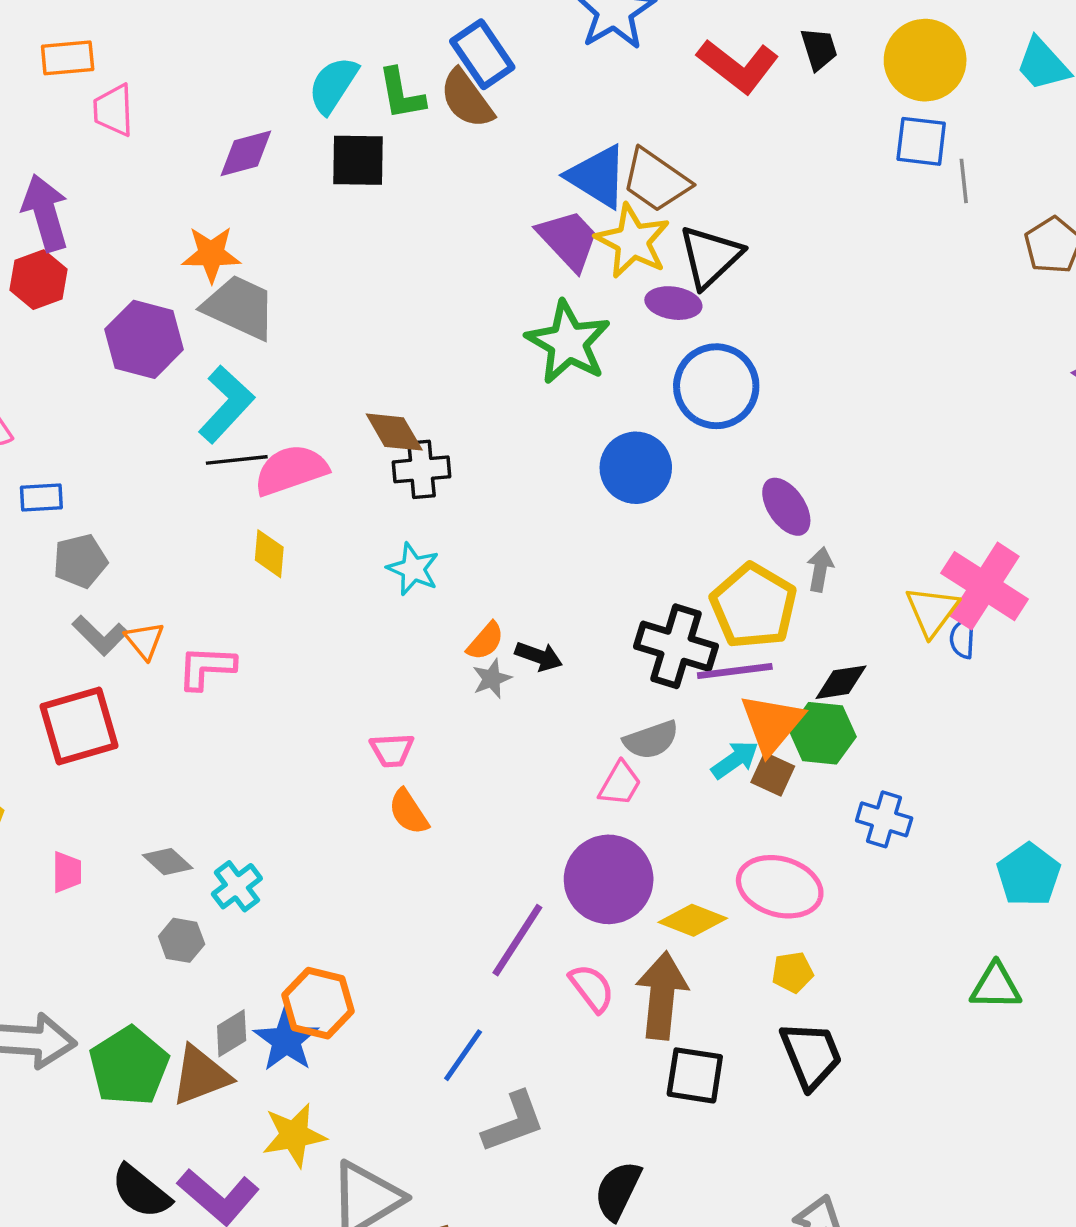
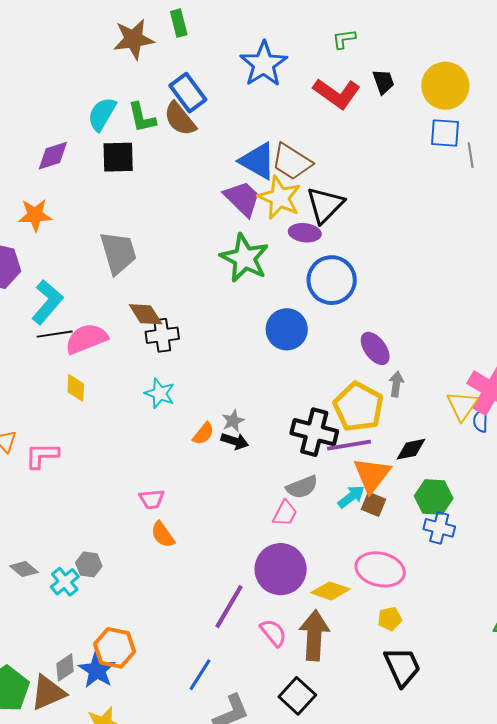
gray trapezoid: (240, 307) -> (118, 253), moved, turned 51
gray star: (492, 679) -> (233, 421), moved
green hexagon: (823, 733) -> (434, 497), moved
gray hexagon: (182, 940) -> (89, 564), moved
black square: (695, 1075) -> (297, 696), moved, turned 36

